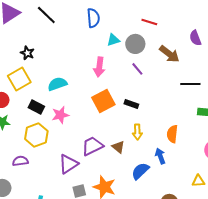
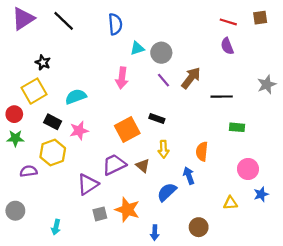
red line: (149, 22) -> (228, 22), moved
brown arrow: (169, 54) -> (191, 78), moved, turned -90
orange square: (103, 101) -> (127, 129), moved
purple semicircle: (20, 161) -> (29, 171), moved

